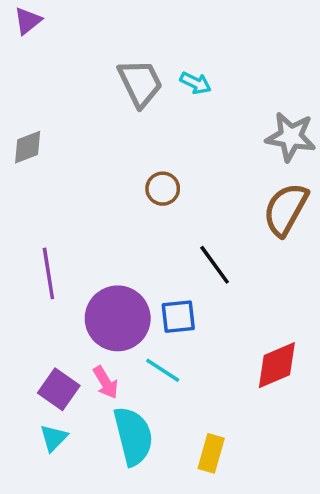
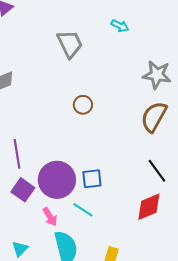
cyan arrow: (196, 83) -> (120, 26), moved
black line: (215, 265) -> (157, 171), moved
purple square: (59, 389) -> (23, 190), moved

